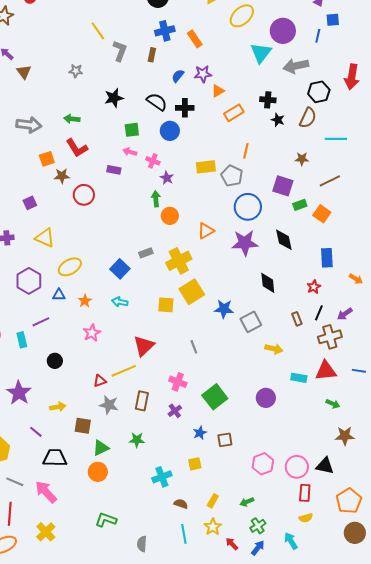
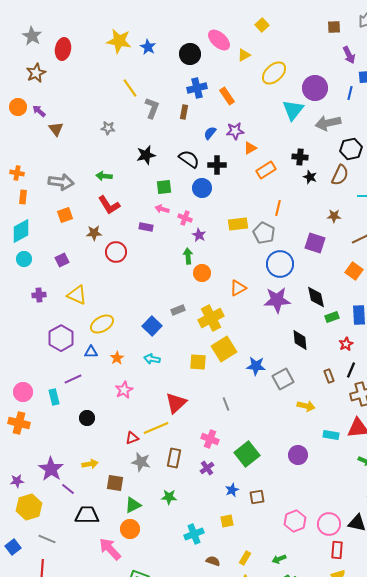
orange square: (47, 159) -> (65, 215), moved
green rectangle: (300, 205) -> (332, 317), moved
purple star: (19, 393) -> (51, 469), moved
pink arrow: (46, 492) -> (110, 549), moved

